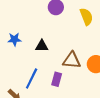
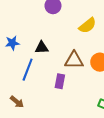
yellow semicircle: (86, 17) -> (87, 26), moved, turned 78
blue line: (32, 79) -> (28, 70), moved

